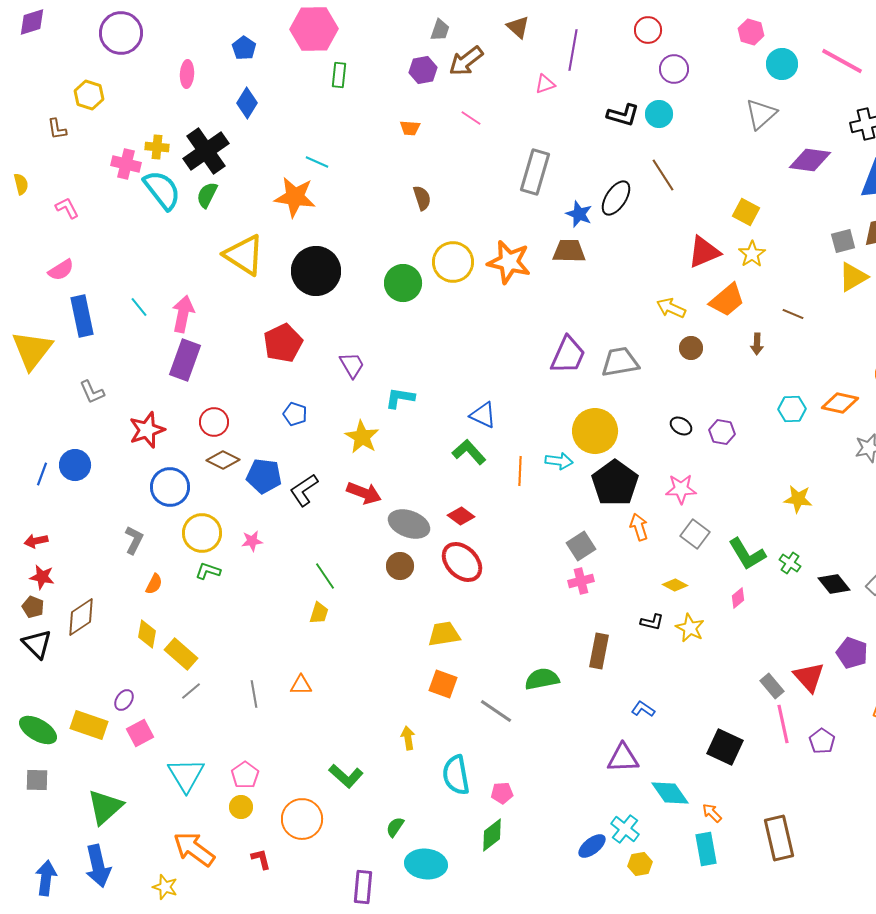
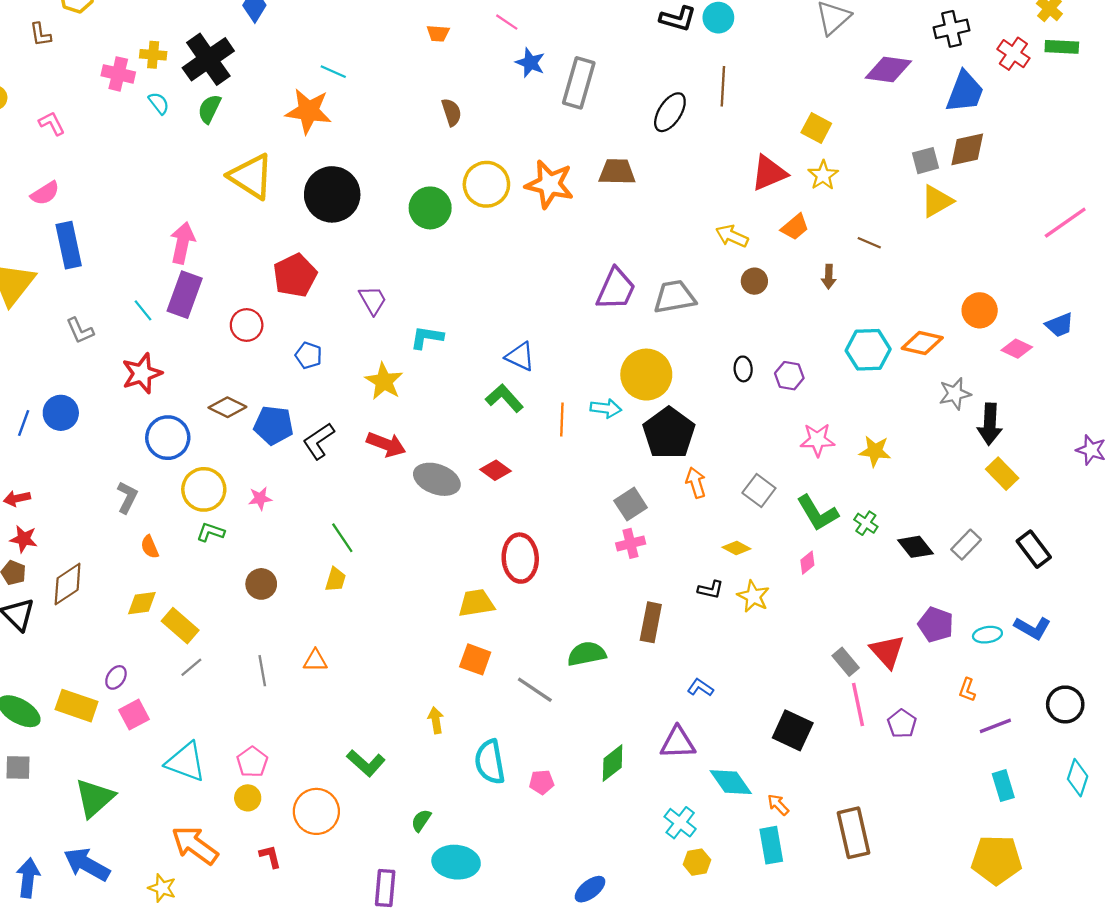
brown line: (663, 175) -> (723, 86), turned 36
cyan semicircle: (162, 190) -> (159, 103), size x0.5
blue star: (579, 214) -> (530, 63), moved
orange trapezoid: (727, 300) -> (795, 227), size x0.7
cyan line: (139, 307) -> (143, 310), moved
cyan hexagon: (792, 409) -> (868, 350), size x1.4
red circle: (214, 422) -> (247, 325), moved
black ellipse: (681, 426) -> (743, 369), turned 55
pink star: (681, 489) -> (817, 440), moved
red ellipse: (462, 562) -> (520, 558), moved, turned 42
brown circle: (400, 566) -> (261, 584), moved
orange semicircle: (154, 584) -> (150, 547), turned 130
yellow diamond: (147, 634) -> (142, 603), turned 72
cyan triangle: (186, 775) -> (186, 762), turned -39
green diamond: (492, 835) -> (613, 763), moved
blue ellipse: (592, 846) -> (590, 889), moved
blue arrow: (98, 866) -> (87, 864), turned 132

